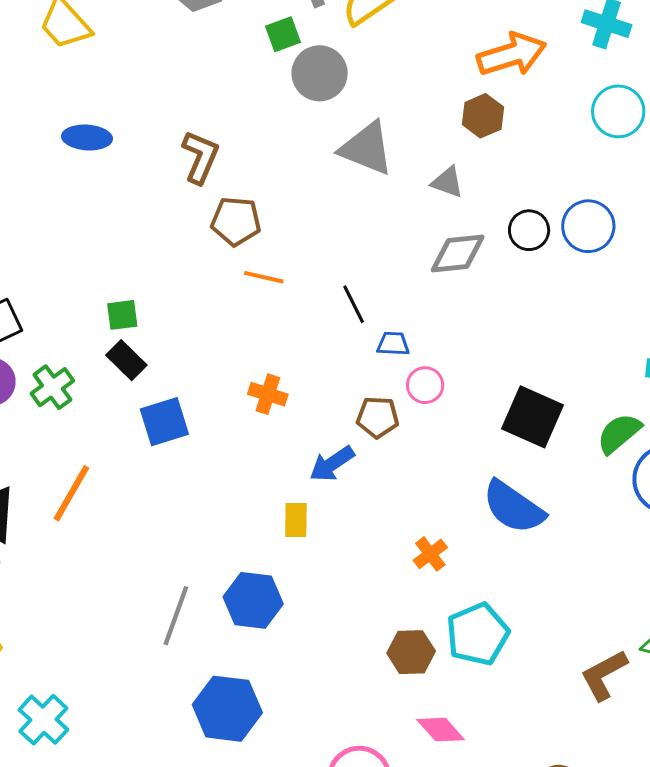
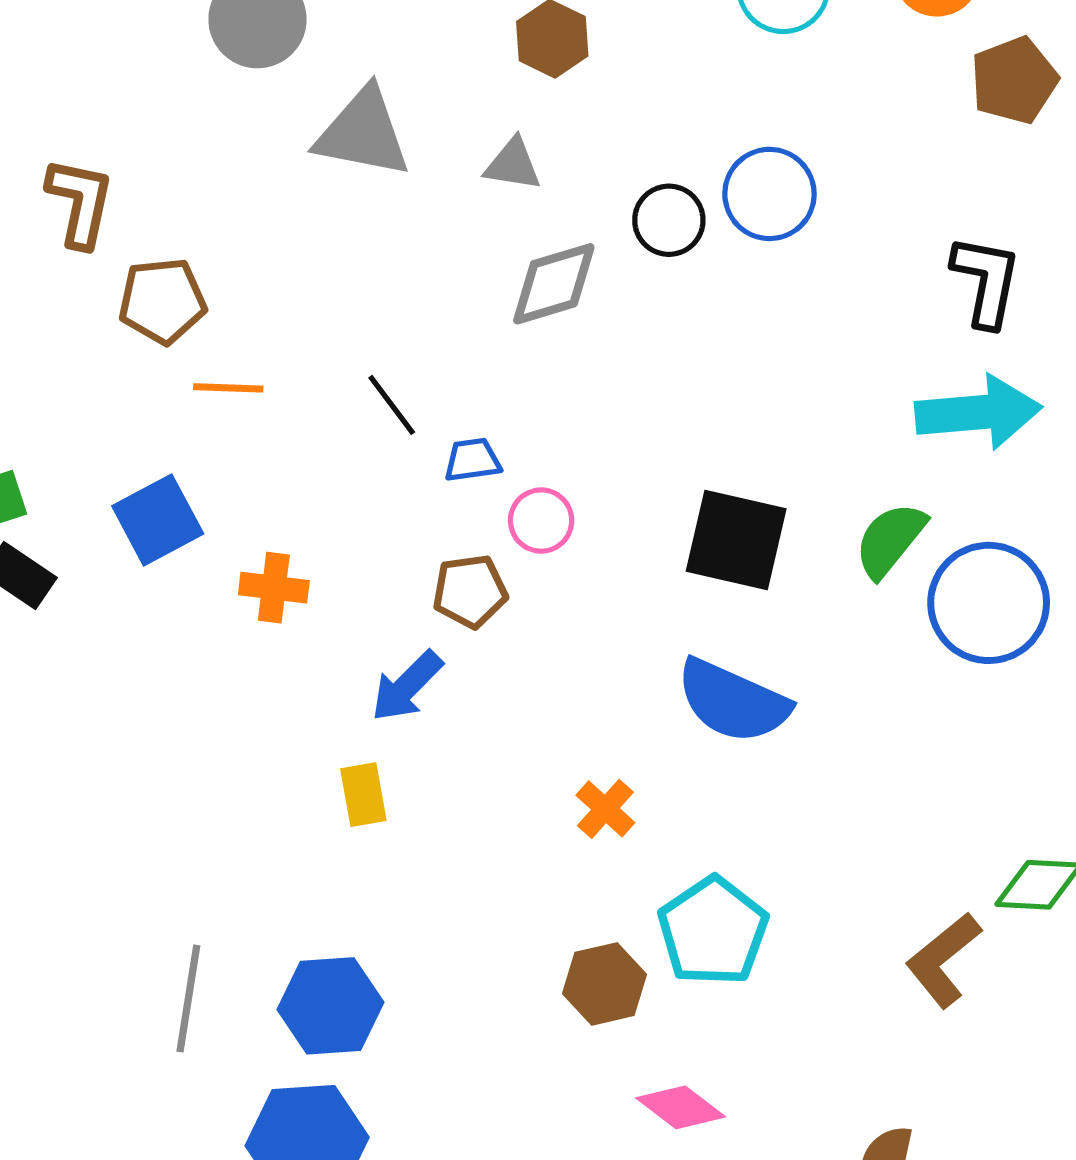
blue square: (164, 422) -> (158, 520), moved
blue hexagon: (253, 600) -> (330, 1006), moved

